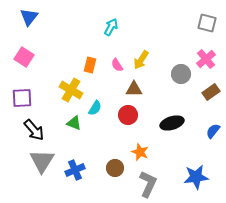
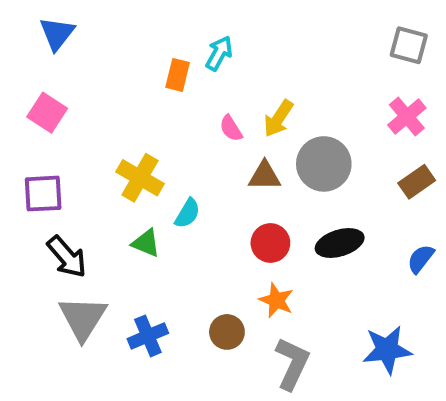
orange rectangle: (90, 65) -> (178, 75), moved
gray circle: (181, 74) -> (324, 164), moved, size x1.4
red circle: (128, 115) -> (270, 243), moved

